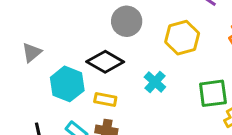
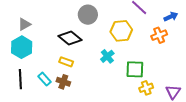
cyan cross: (155, 82) -> (107, 56), moved
cyan hexagon: (67, 84) -> (22, 47), moved

